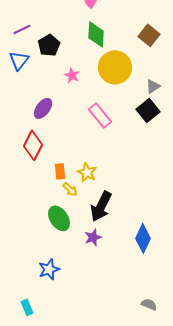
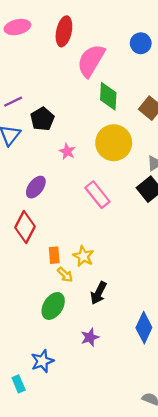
green diamond: (96, 34) -> (108, 96), moved
black arrow: (101, 206) -> (99, 293), size x0.7
green ellipse: (59, 218) -> (53, 306), turned 65
purple star: (93, 237) -> (90, 337), moved
cyan rectangle: (27, 307) -> (19, 384), moved

